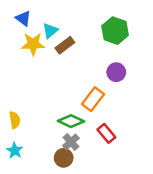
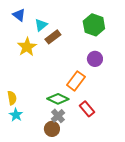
yellow star: (33, 44) -> (27, 47), moved, turned -30
cyan star: (15, 150) -> (16, 115), moved

